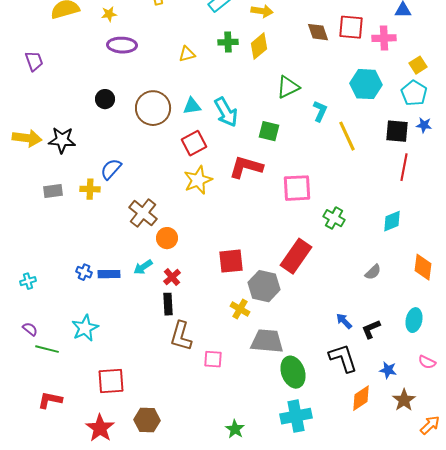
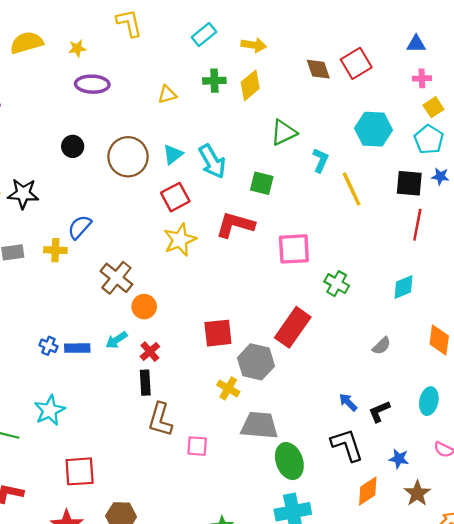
red square: (351, 27) -> (356, 63), turned -36
pink cross: (384, 38) -> (422, 78), moved, size x0.7
cyan triangle: (192, 106) -> (173, 154), turned -30

